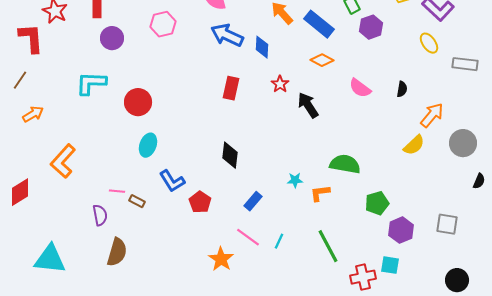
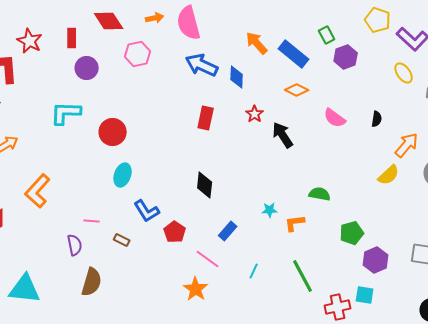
green semicircle: (345, 164) -> (320, 194), size x0.7
brown rectangle: (137, 201) -> (122, 240), moved
pink line: (248, 237) -> (208, 259), moved

